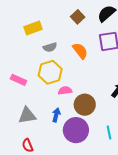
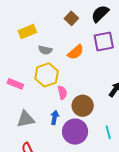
gray semicircle: (50, 47) -> (45, 50), turned 32
orange semicircle: (80, 51) -> (76, 52), turned 90
pink semicircle: (65, 91) -> (62, 93), turned 88

